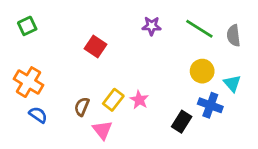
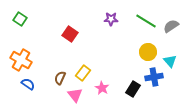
green square: (27, 26) -> (20, 19), turned -32
gray semicircle: (234, 36) -> (171, 26), turned 63
pink star: (139, 100) -> (102, 88), moved
blue cross: (210, 105) -> (154, 77), turned -30

